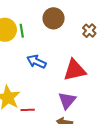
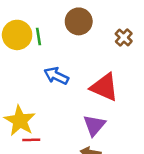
red triangle: (75, 70) -> (104, 87), turned 35
red line: (28, 110) -> (31, 140), moved

